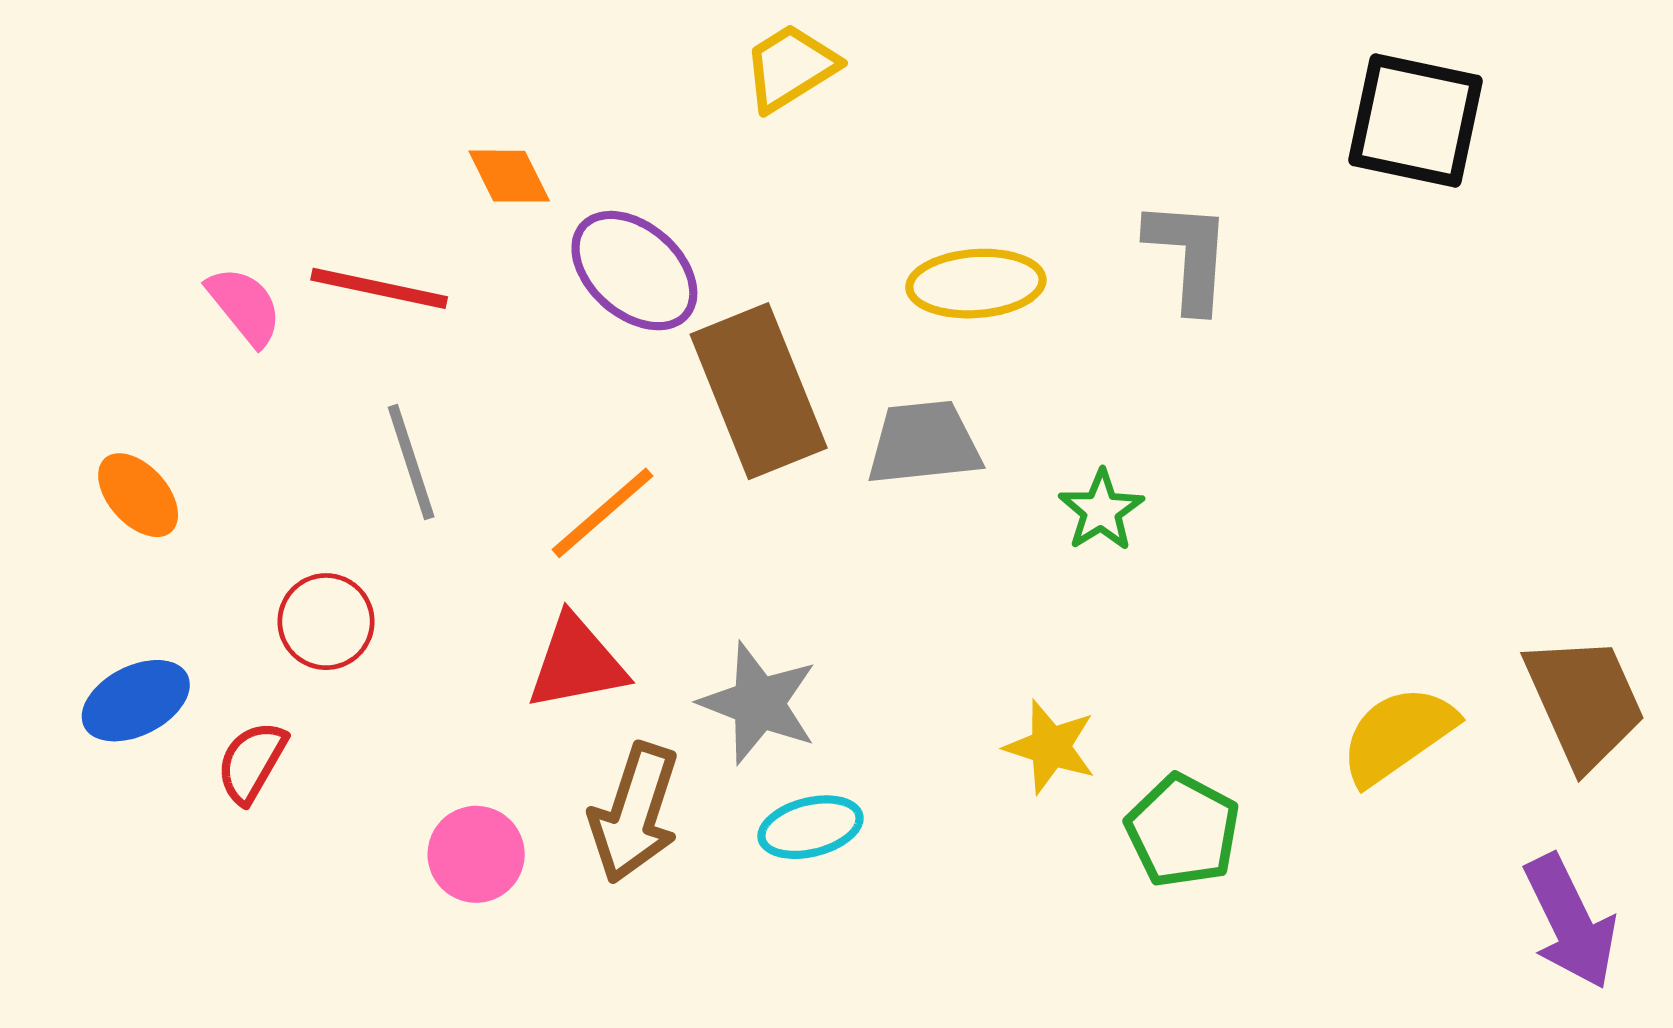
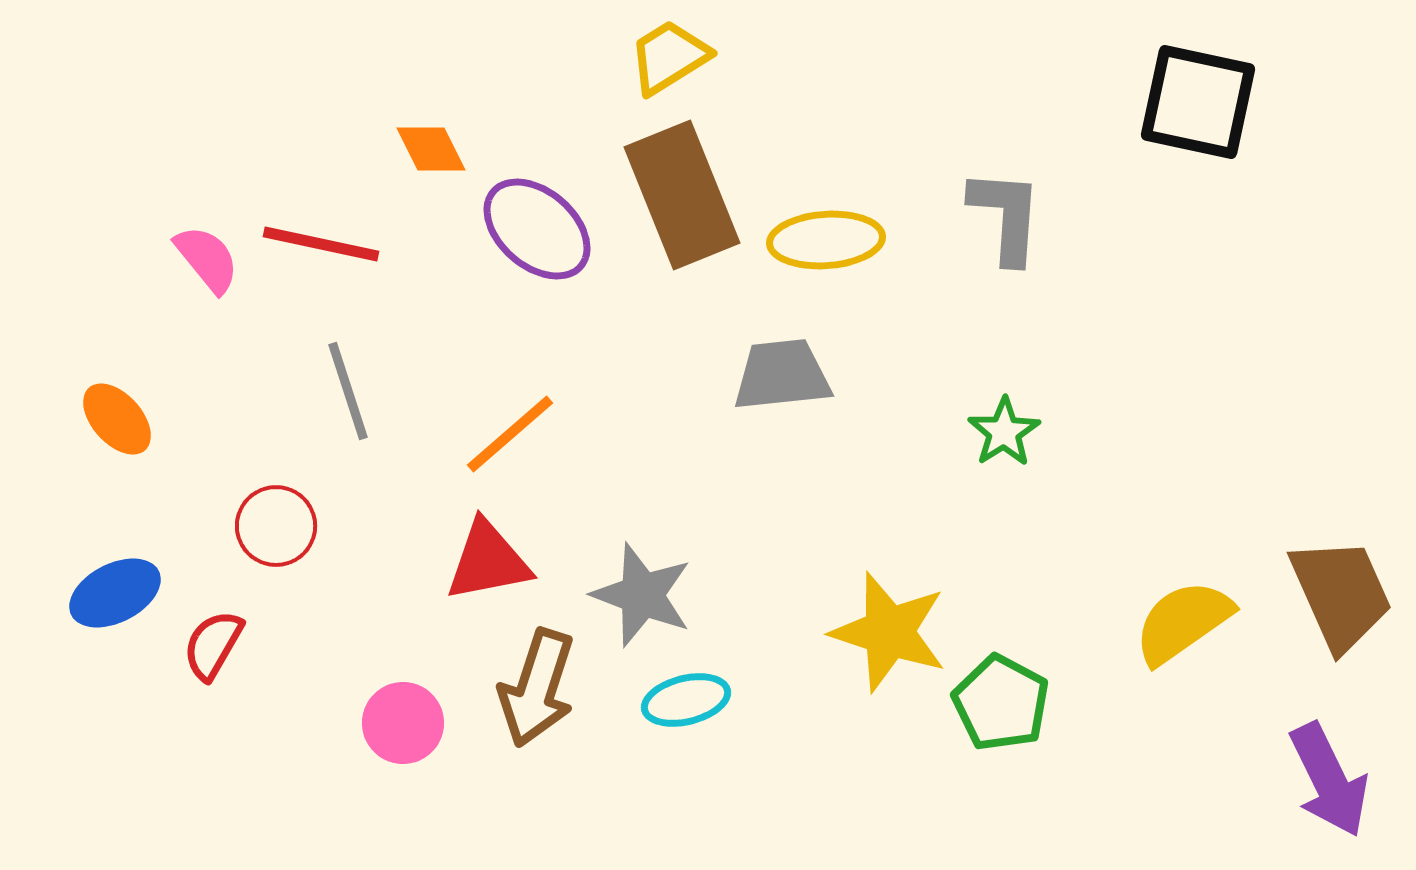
brown rectangle: (759, 391) -> (682, 195), moved
green star: (1101, 510) -> (1004, 432), moved
yellow star: (1050, 747) -> (889, 632), size x1.5

